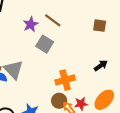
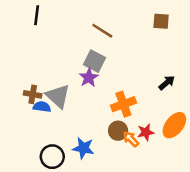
purple star: (31, 24) -> (89, 78), moved
brown square: (100, 26) -> (161, 21), moved

